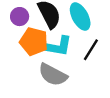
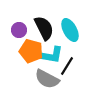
black line: (91, 50) -> (67, 66), moved

